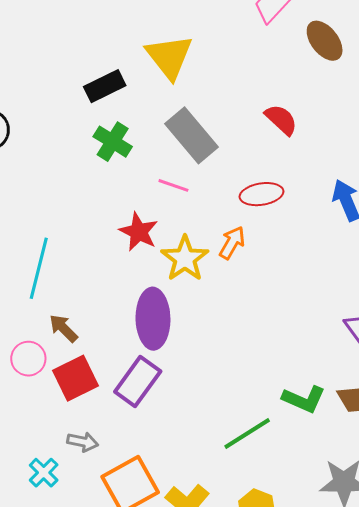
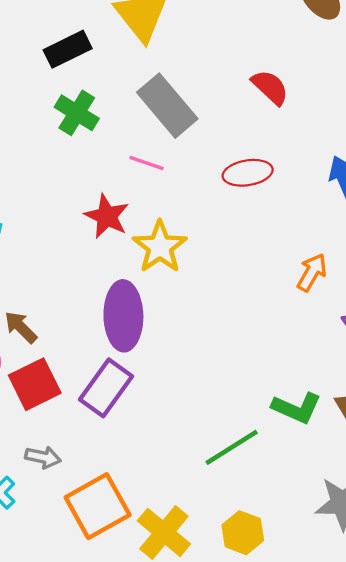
orange arrow: (232, 243) -> (312, 272), moved

